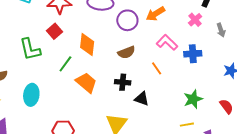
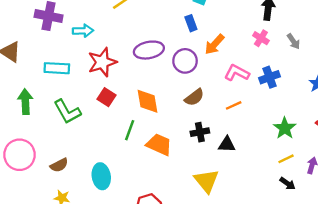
green L-shape: (30, 49) -> (67, 112), moved
orange line: (157, 68) -> (234, 105), turned -64

